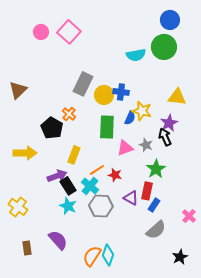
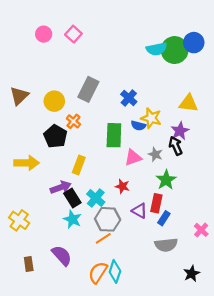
blue circle: (170, 20) -> (194, 43), moved
pink square: (69, 32) -> (73, 34), size x0.7
cyan semicircle: (136, 55) -> (156, 49), moved
blue cross: (121, 92) -> (129, 98), turned 35
yellow circle: (104, 95) -> (54, 101), moved
blue semicircle: (130, 118) -> (138, 126), turned 80
orange line: (97, 170) -> (103, 238), moved
gray semicircle: (156, 230) -> (166, 245), turned 35

